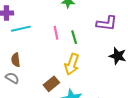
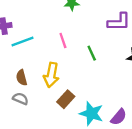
green line: (74, 37) -> (92, 53), moved
yellow arrow: (72, 64) -> (51, 75), moved

